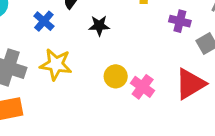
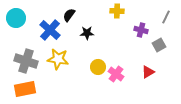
blue cross: (44, 21) -> (50, 30), size x1.5
red triangle: (190, 84) -> (148, 72), size x0.6

